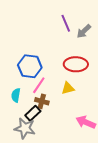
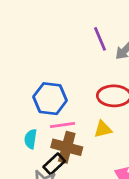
pink line: (39, 85) -> (63, 125), turned 48
brown cross: (42, 101) -> (67, 147), size x1.5

